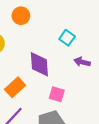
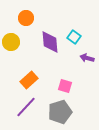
orange circle: (21, 16) -> (26, 18), moved
purple diamond: (39, 64) -> (50, 42), moved

